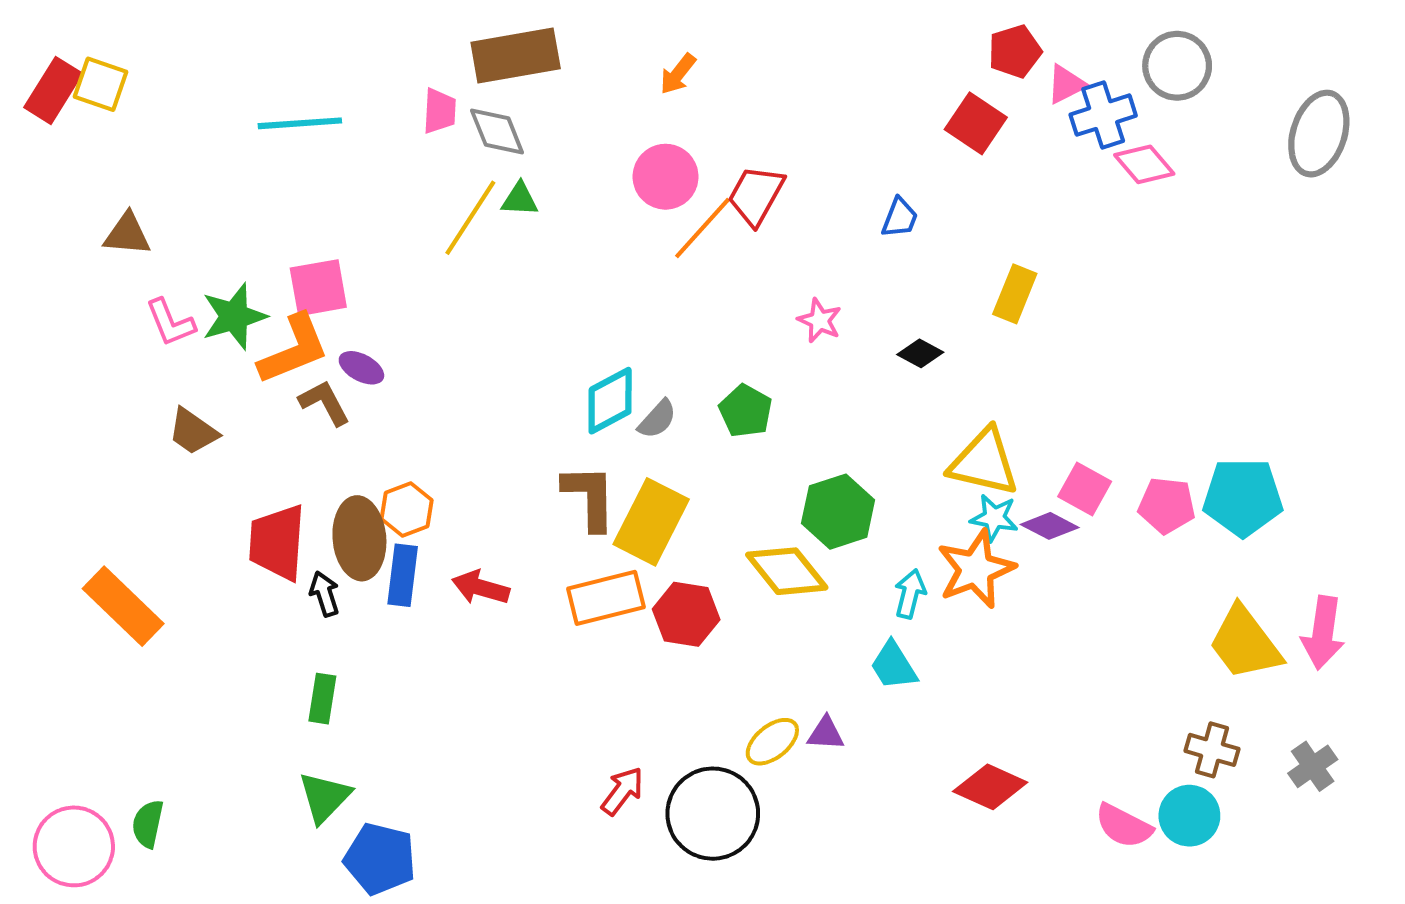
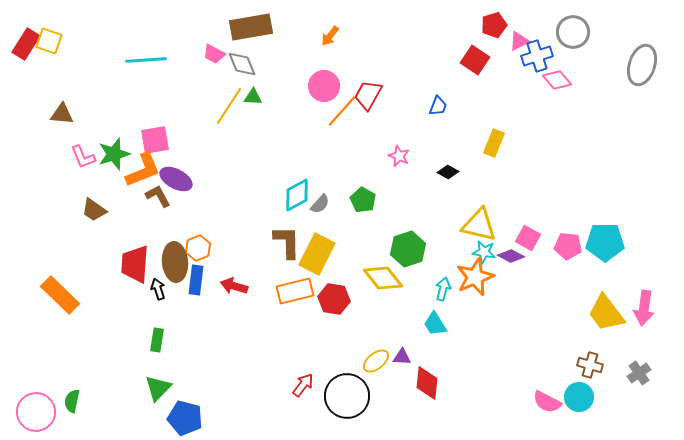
pink trapezoid: (440, 111) -> (214, 54), turned 115
purple ellipse: (361, 368) -> (176, 179), size x1.5
red diamond: (990, 787) -> (427, 383), moved, turned 72

